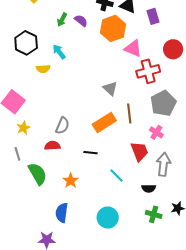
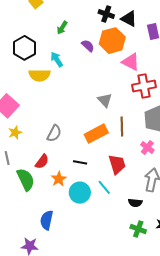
purple semicircle: (81, 21) -> (88, 46), moved
yellow semicircle: (43, 69) -> (39, 75), size x1.5
red semicircle: (52, 146) -> (42, 162), moved, turned 126
red trapezoid: (139, 151) -> (117, 164), moved
orange star: (71, 181) -> (59, 179), moved
cyan circle: (108, 217) -> (80, 193), moved

